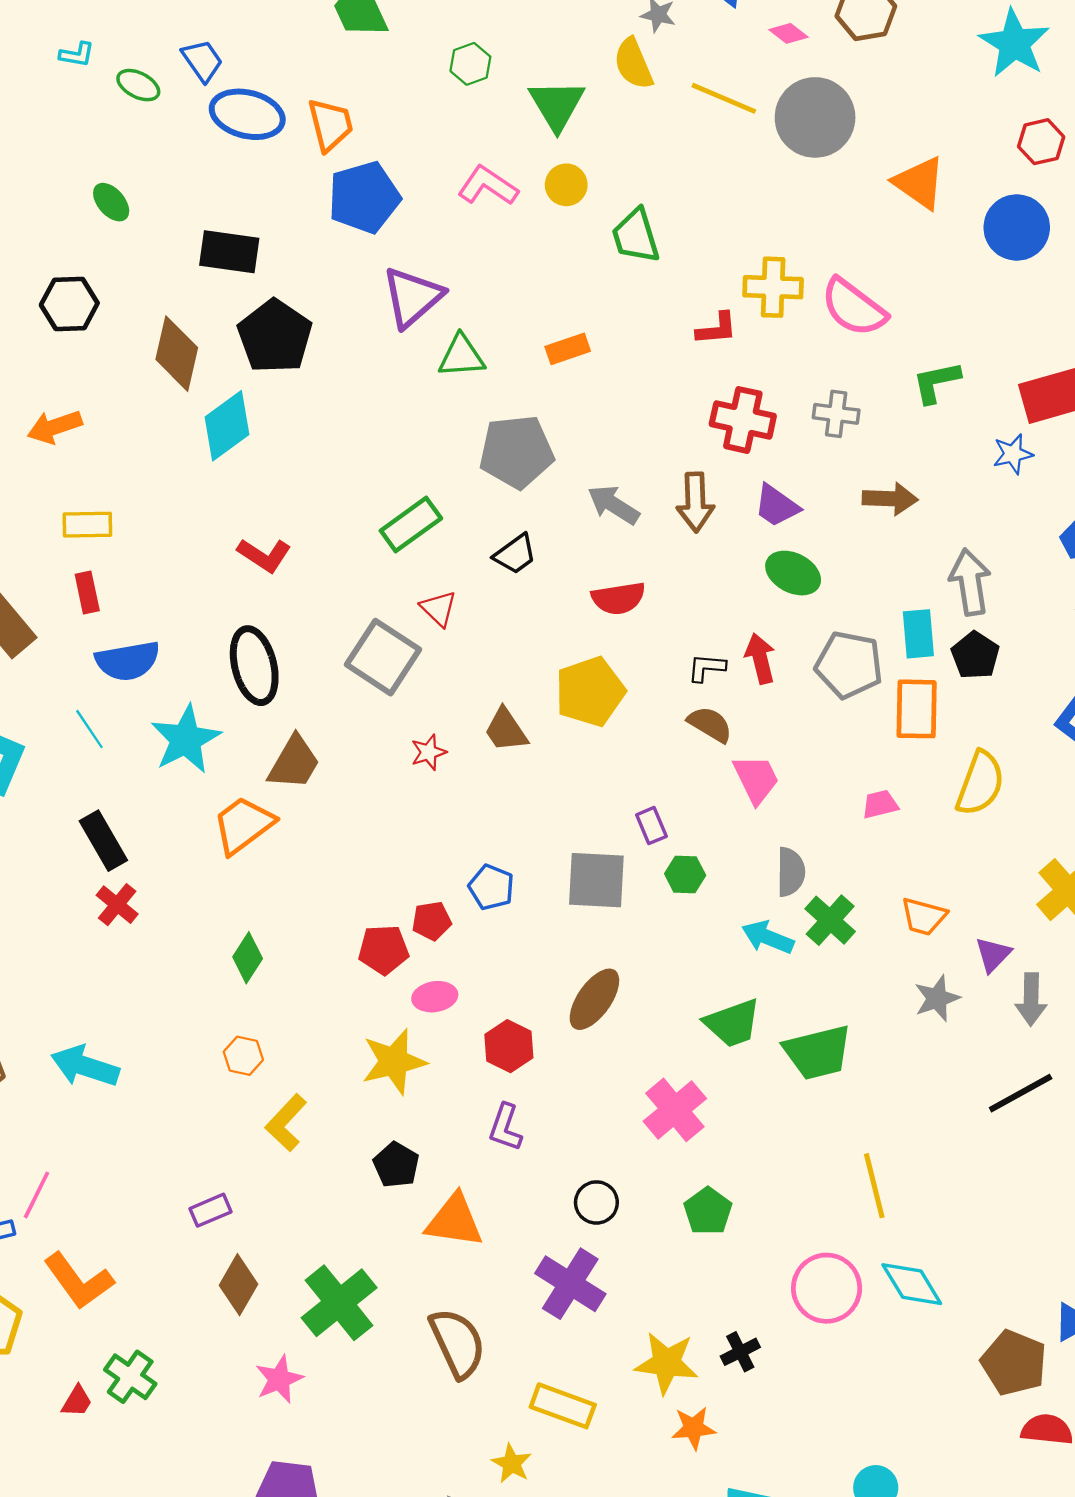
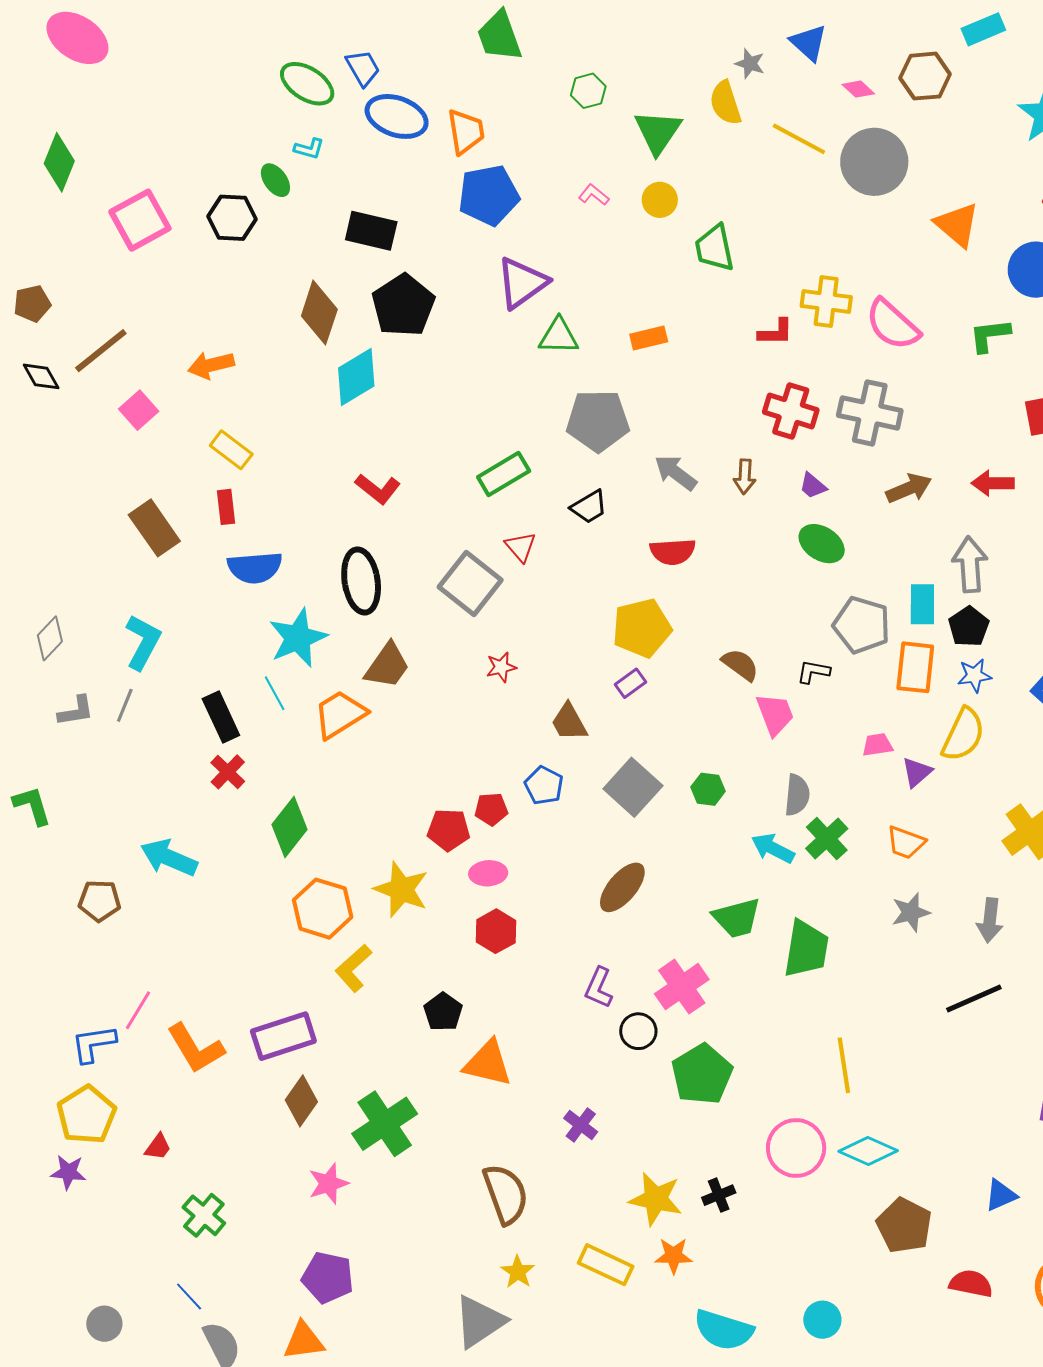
cyan L-shape: (77, 55) -> (309, 149), moved
green ellipse: (138, 85) -> (307, 84), size x1.5
pink L-shape: (488, 186) -> (594, 195), size x0.6
black hexagon: (69, 304) -> (232, 218), moved
green L-shape: (936, 382) -> (990, 335), moved
gray cross: (836, 414) -> (870, 413), size x1.6
blue star: (1013, 454) -> (974, 675), moved
brown arrow: (890, 499) -> (909, 488), turned -30
brown arrow: (695, 502) -> (745, 477), size x0.7
purple trapezoid: (777, 506) -> (813, 486), size x0.7
yellow rectangle: (87, 525) -> (231, 450), turned 33
red arrow: (760, 658) -> (993, 483), moved, turned -81
black L-shape: (707, 668) -> (813, 672), moved
cyan line: (89, 729) -> (275, 693), moved
brown trapezoid: (506, 730) -> (569, 722), moved
purple rectangle: (651, 826) -> (631, 683), moved, turned 72
gray square: (596, 880) -> (633, 787), turned 34
purple triangle: (993, 954) -> (917, 772), moved
green diamond: (248, 958) -> (289, 827), moved, size x1.4
red hexagon: (509, 1046) -> (496, 931), moved
green trapezoid: (818, 1052) -> (806, 949), turned -72
orange hexagon: (243, 1056) -> (323, 909), size x1.8
yellow star: (394, 1062) -> (401, 889), moved, turned 30
cyan arrow: (85, 1066) -> (169, 858), moved
purple L-shape: (505, 1127) -> (599, 988), moved
black circle: (596, 1202) -> (638, 1031), moved
purple rectangle: (211, 1210) -> (283, 1036), size x1.8
green pentagon: (708, 1211) -> (702, 1074), size x1.5
orange L-shape: (79, 1281) -> (196, 1048), moved
purple cross: (570, 1284) -> (581, 1125), size x0.6
cyan diamond: (912, 1284) -> (868, 1151), turned -40
brown semicircle: (457, 1343) -> (506, 1194), moved
brown pentagon: (1014, 1363) -> (904, 1226), moved
green cross: (130, 1377) -> (204, 1215), moved
red trapezoid: (77, 1401) -> (158, 1147), moved
yellow rectangle: (563, 1406) -> (606, 1265), moved

